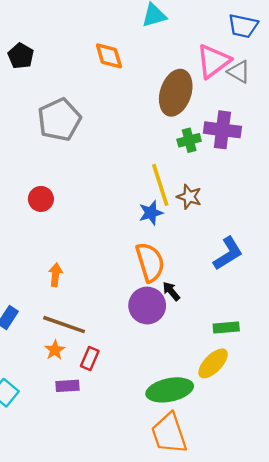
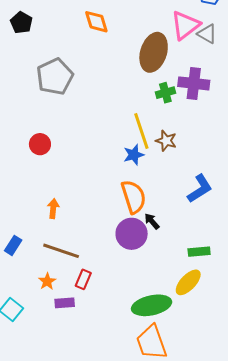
orange star: (55, 350) -> (47, 281), moved

